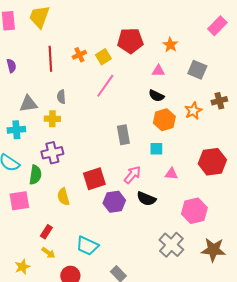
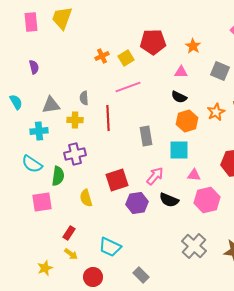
red line: (50, 59) -> (108, 118), moved
pink line: (105, 86) -> (128, 87), turned 35
cyan square: (156, 149) -> (179, 150), size x1.5
pink hexagon: (194, 211) -> (207, 200), moved

